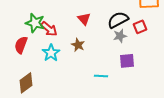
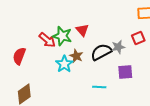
black semicircle: (118, 20) -> (101, 52), moved
green star: (35, 23) -> (62, 36), moved
cyan star: (51, 53) -> (64, 64), moved

